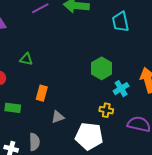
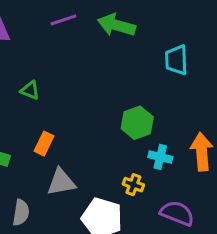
cyan cross: (121, 89) -> (160, 157), turned 35
gray triangle: (58, 117) -> (61, 182), size x1.5

